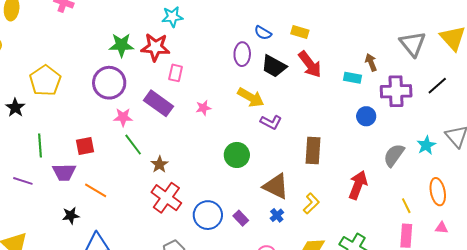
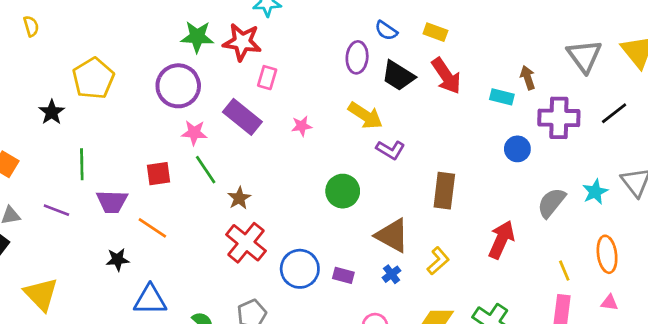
red square: (85, 146) -> (158, 174), moved
purple rectangle: (241, 218) -> (343, 275), turned -35

